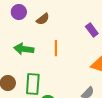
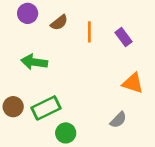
orange line: (56, 48) -> (89, 32), moved
green rectangle: (33, 84) -> (46, 108), turned 60

